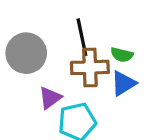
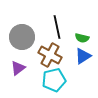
brown cross: (90, 67) -> (50, 55), moved, turned 30
purple triangle: (50, 98) -> (18, 68), moved

